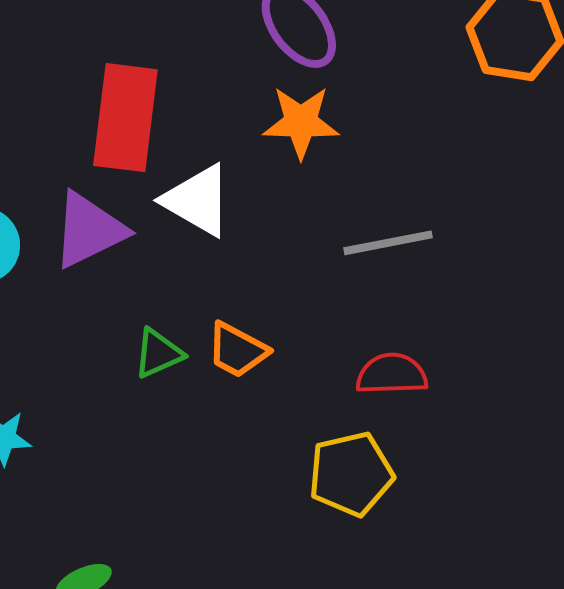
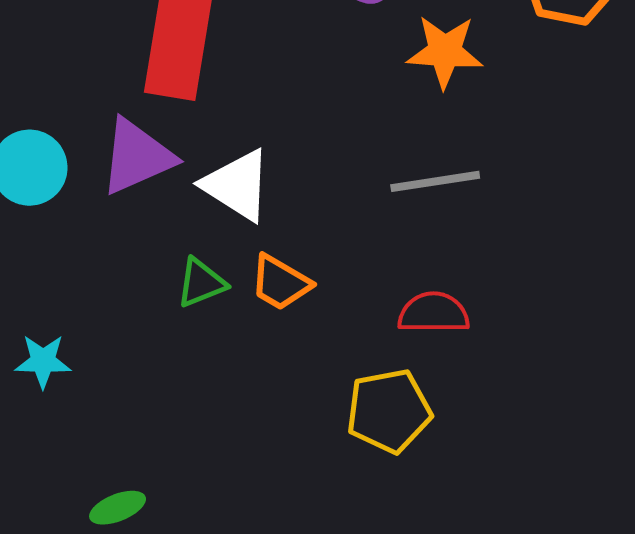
orange star: (301, 122) -> (445, 52), moved
white triangle: (197, 200) -> (237, 185), moved

